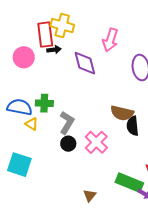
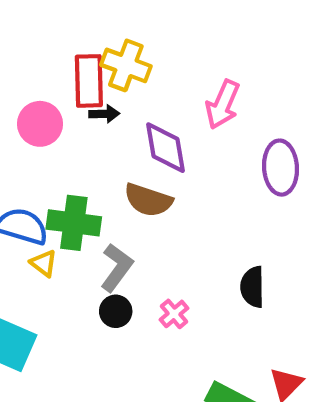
green cross: (44, 103) -> (74, 223), size x1.4
brown semicircle: (122, 113) -> (148, 200), moved
pink cross: (96, 142) -> (174, 314), size x0.6

